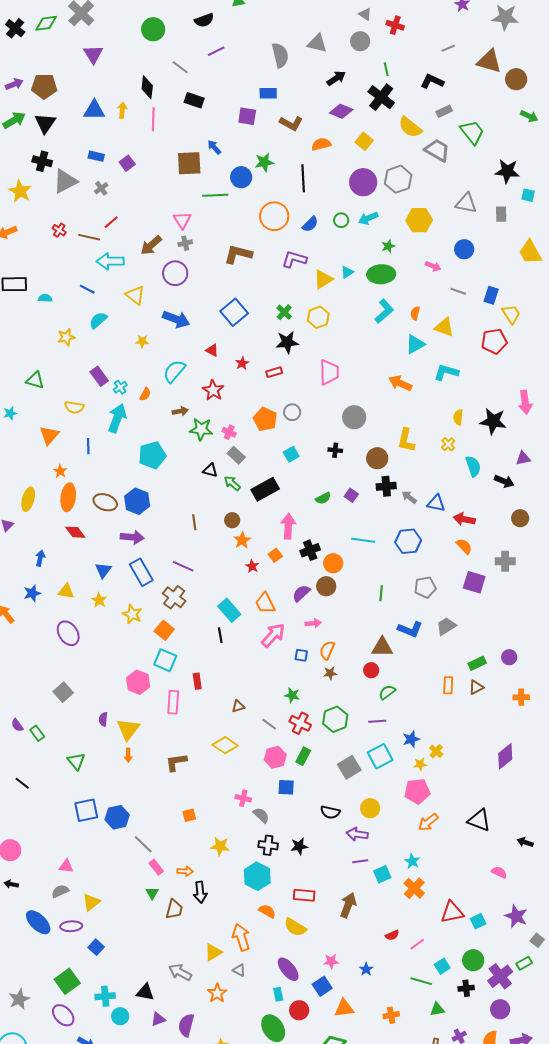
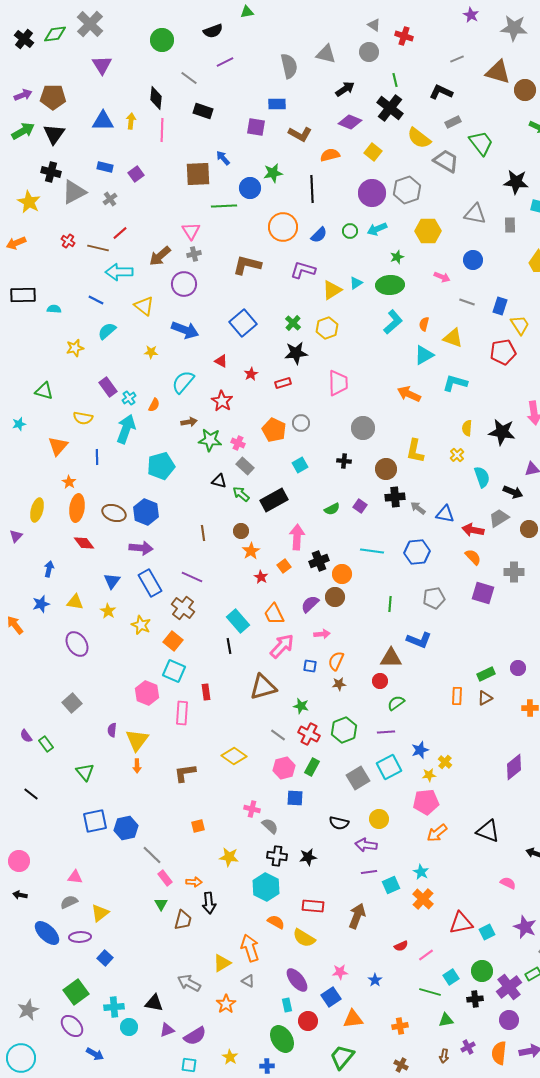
gray trapezoid: (446, 626) -> (499, 518), moved
brown triangle: (238, 706) -> (263, 687), moved, size x2.0
purple semicircle: (186, 1025) -> (195, 1036), turned -135

